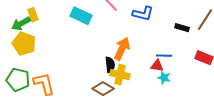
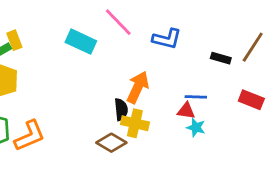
orange L-shape: (44, 84) -> (30, 136), turned 80

